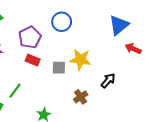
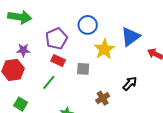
blue triangle: (119, 25) -> (131, 37), moved
yellow star: (80, 60) -> (104, 49), moved, turned 30
green line: (15, 91) -> (49, 82), moved

